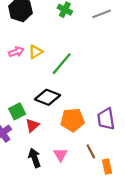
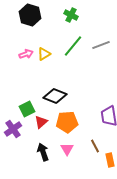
gray line: (102, 14) -> (101, 45), moved
green line: (62, 64) -> (73, 46), moved
orange pentagon: (72, 120) -> (67, 122), moved

